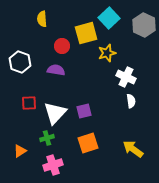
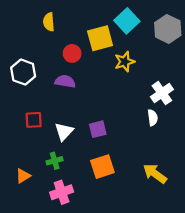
white cross: (126, 77) -> (162, 93), moved, turned 30
white triangle: (55, 113) -> (64, 132), size x0.7

